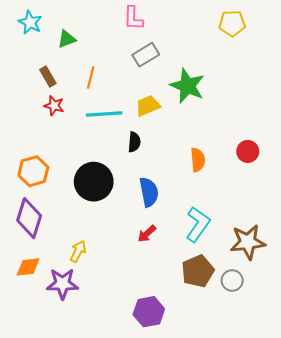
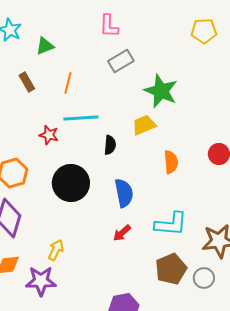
red star: (54, 106) -> (49, 135), moved
yellow trapezoid: (148, 106) -> (144, 125), moved
cyan L-shape: (198, 224) -> (171, 224), turned 60

